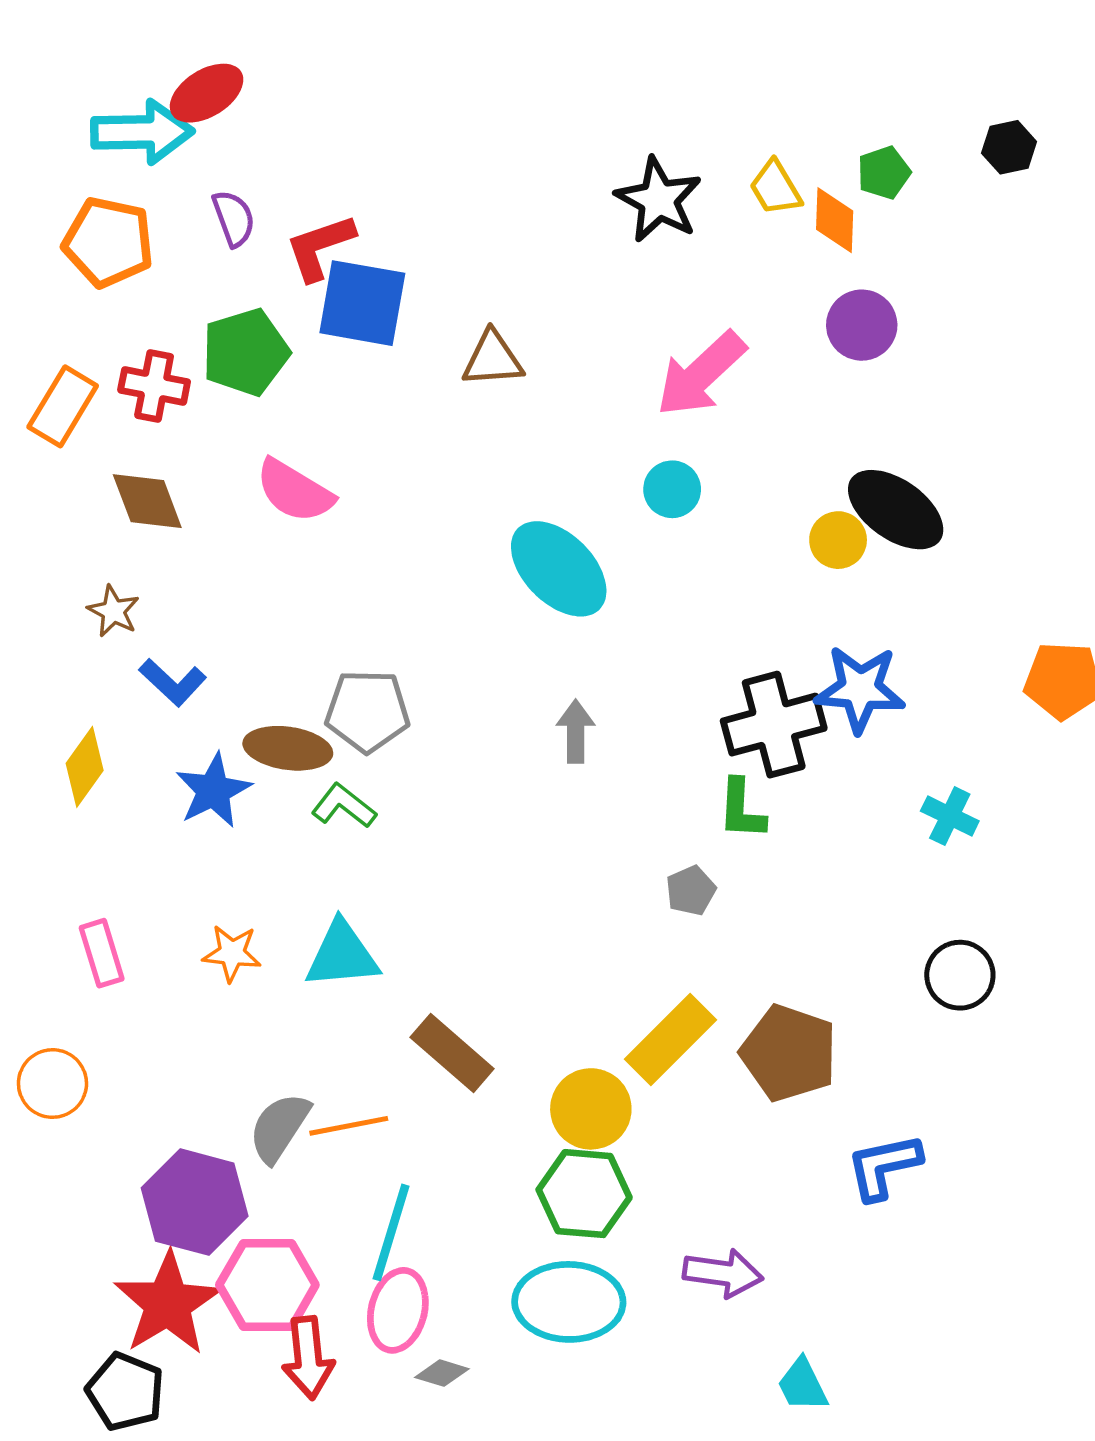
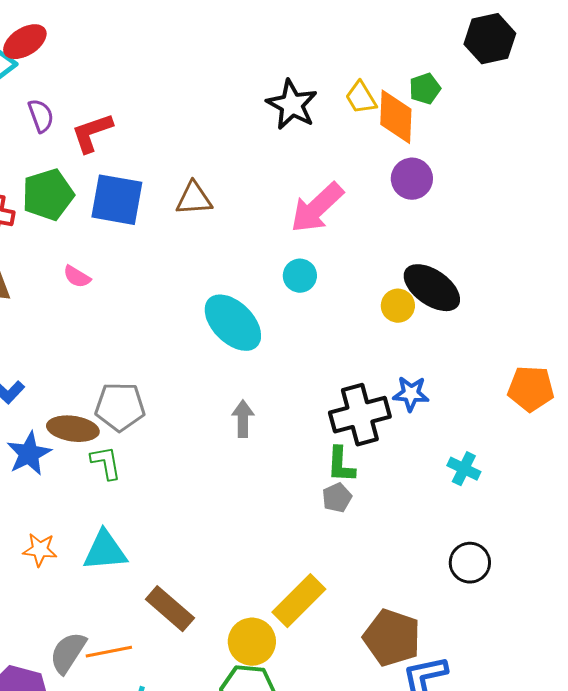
black hexagon: (1009, 147) -> (490, 39), moved, size x1.6
orange diamond: (835, 220) -> (396, 117), size x1.4
blue square: (362, 303) -> (117, 200), moved
pink semicircle: (295, 491) -> (77, 277), size x0.6
blue star: (860, 689) -> (411, 394), size x0.7
green L-shape: (344, 806) -> (106, 463), turned 42
gray pentagon: (691, 891) -> (337, 498), moved
brown pentagon: (789, 1053) -> (392, 638), moved

